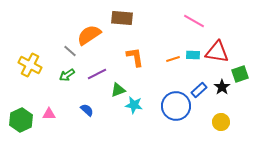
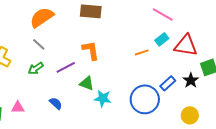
orange semicircle: (89, 35) -> (42, 17), moved
cyan rectangle: (193, 55) -> (162, 39), moved, turned -40
orange L-shape: (135, 57) -> (91, 50), moved
green triangle: (118, 90) -> (87, 83), turned 42

